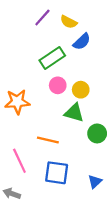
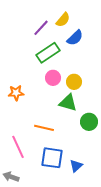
purple line: (42, 18) -> (41, 28), moved
yellow semicircle: (69, 22) -> (63, 20), turned -77
orange star: (17, 102) -> (16, 93), size x0.7
blue triangle: (95, 182) -> (76, 166), moved

